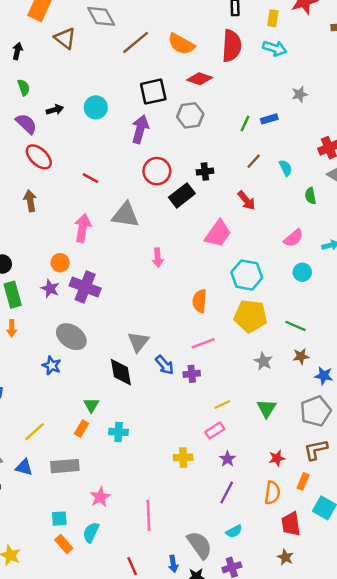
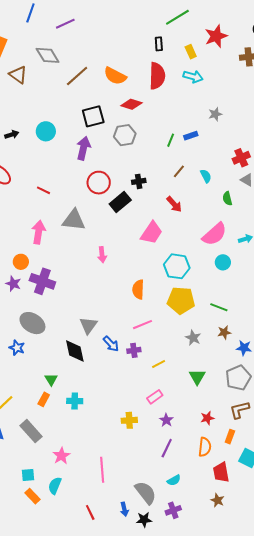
yellow rectangle: (273, 18) -> (191, 52), turned -32
pink semicircle: (293, 238) -> (215, 234), size x1.5
yellow line: (222, 404) -> (159, 364), moved
gray rectangle: (65, 466) -> (31, 431), turned 55

